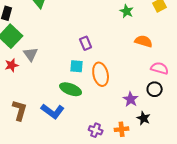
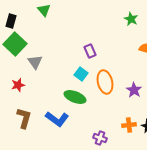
red star: (12, 65) -> (18, 85), moved
cyan square: (77, 66) -> (81, 74), turned 32
purple star: (131, 99) -> (134, 90), moved
orange cross: (122, 129) -> (129, 125), moved

